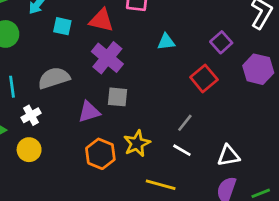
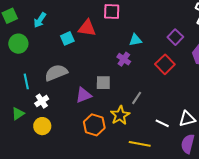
cyan square: (62, 26) -> (67, 38), moved, turned -32
purple cross: (107, 58) -> (124, 59), moved, size x0.6
gray line: (185, 123) -> (137, 98), moved
white line: (182, 150) -> (162, 123), moved

